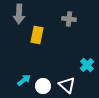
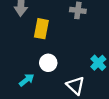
white circle: (43, 86) -> (48, 63), moved

